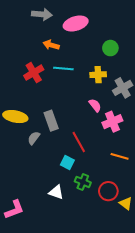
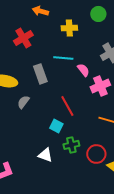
cyan line: (63, 68) -> (63, 58), moved
yellow cross: (98, 75) -> (69, 28), moved
gray rectangle: (51, 121) -> (40, 74), moved
green cross: (83, 182) -> (71, 145), turned -35

